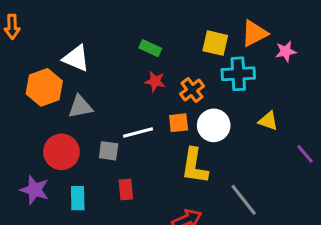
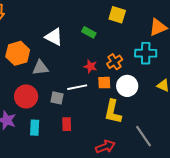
yellow square: (215, 43) -> (117, 15), moved
white triangle: (76, 58) -> (54, 37), moved
red star: (155, 81) -> (90, 66), moved

